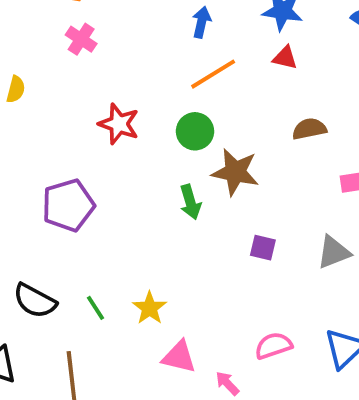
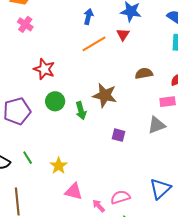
red triangle: (285, 58) -> (123, 34), moved, turned 48
green circle: (195, 131) -> (55, 101), moved
gray triangle: (334, 252) -> (157, 125), moved
green line: (96, 308) -> (28, 158), moved
pink semicircle: (273, 346) -> (120, 197), moved

